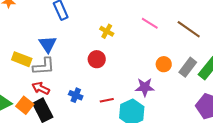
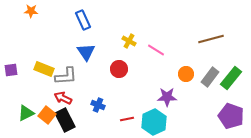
pink line: (150, 23) -> (156, 50), moved
brown line: (189, 29) -> (211, 39), turned -50
blue triangle: (48, 44) -> (86, 52), moved
red line: (107, 100) -> (127, 119), moved

